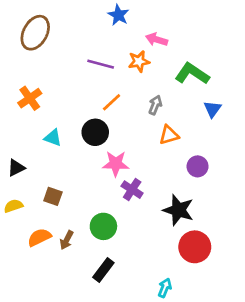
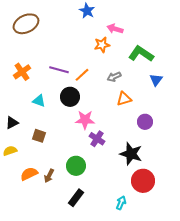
brown ellipse: (35, 33) -> (26, 24), turned 35
purple line: (101, 64) -> (59, 70), moved
gray arrow: (155, 105) -> (114, 77), turned -136
brown square: (53, 196) -> (39, 136), moved
cyan arrow: (165, 288) -> (121, 203), moved

